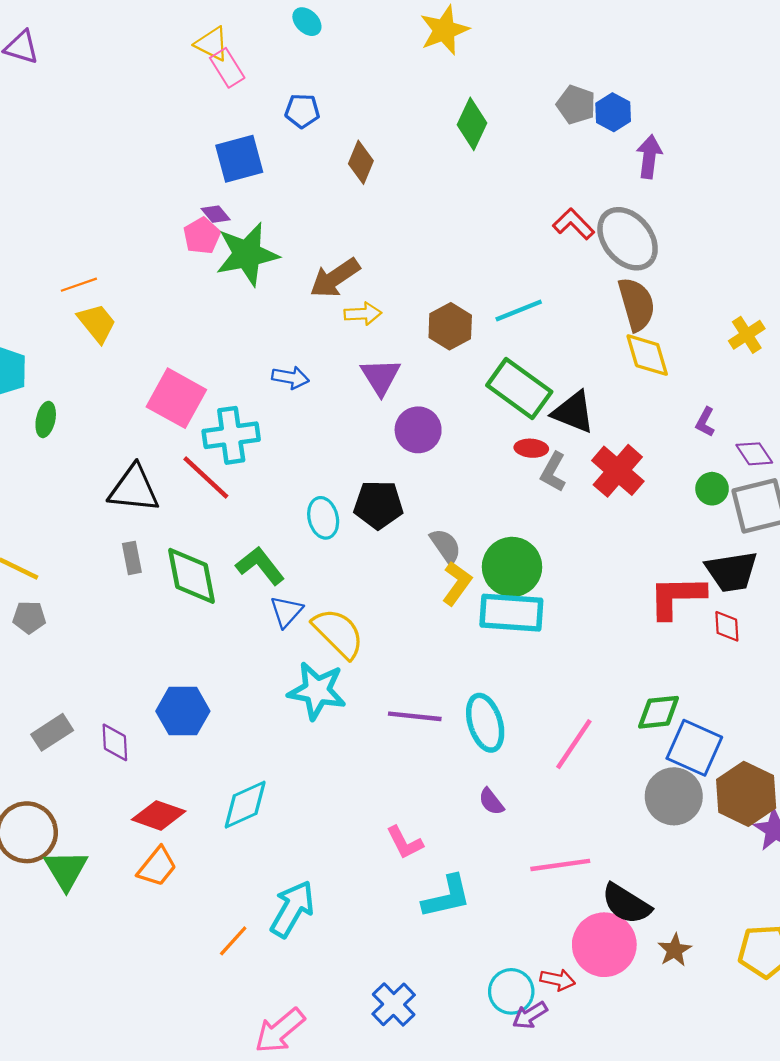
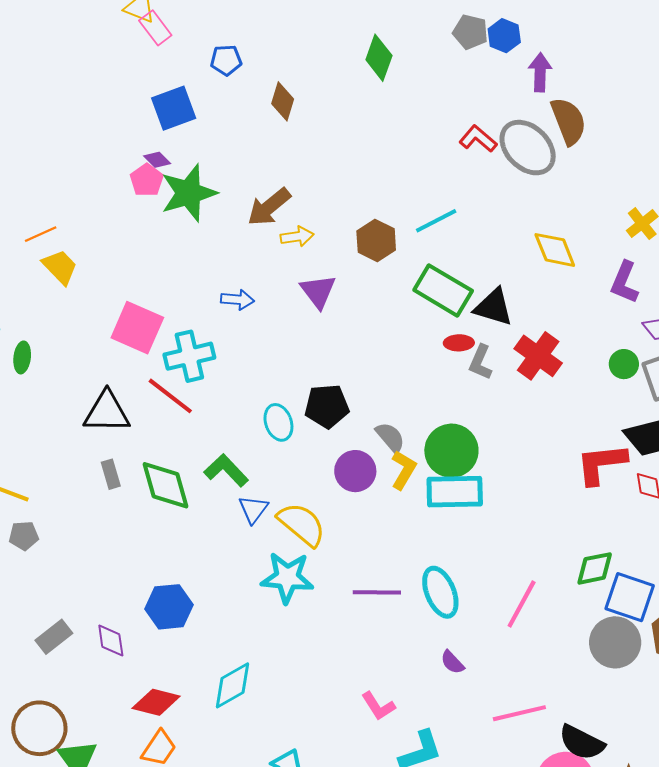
brown semicircle: (637, 304) -> (569, 121), moved
purple L-shape: (705, 422) -> (624, 282), moved, size x1.6
purple circle: (418, 430) -> (355, 471), moved

